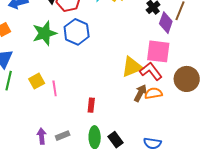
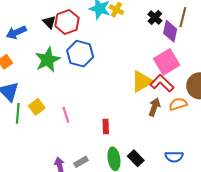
pink square: (158, 51) -> (167, 62), turned -30
yellow square: (37, 81) -> (37, 107), moved
orange semicircle: (153, 93) -> (178, 104), moved

